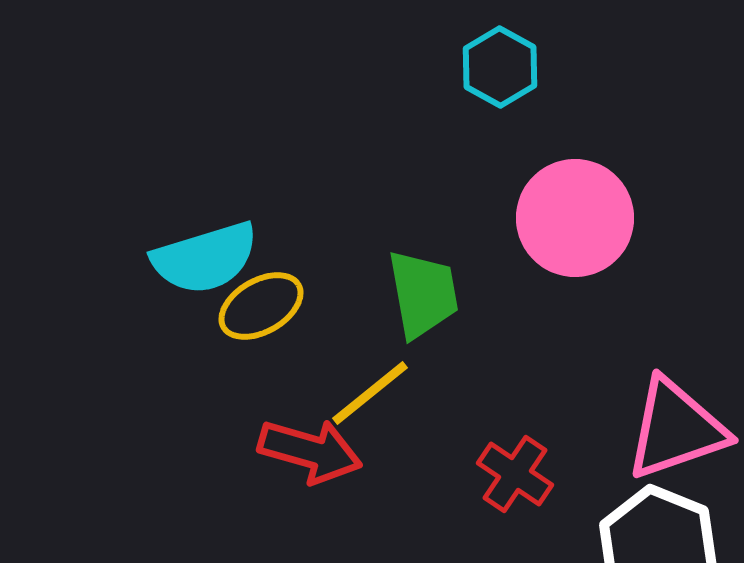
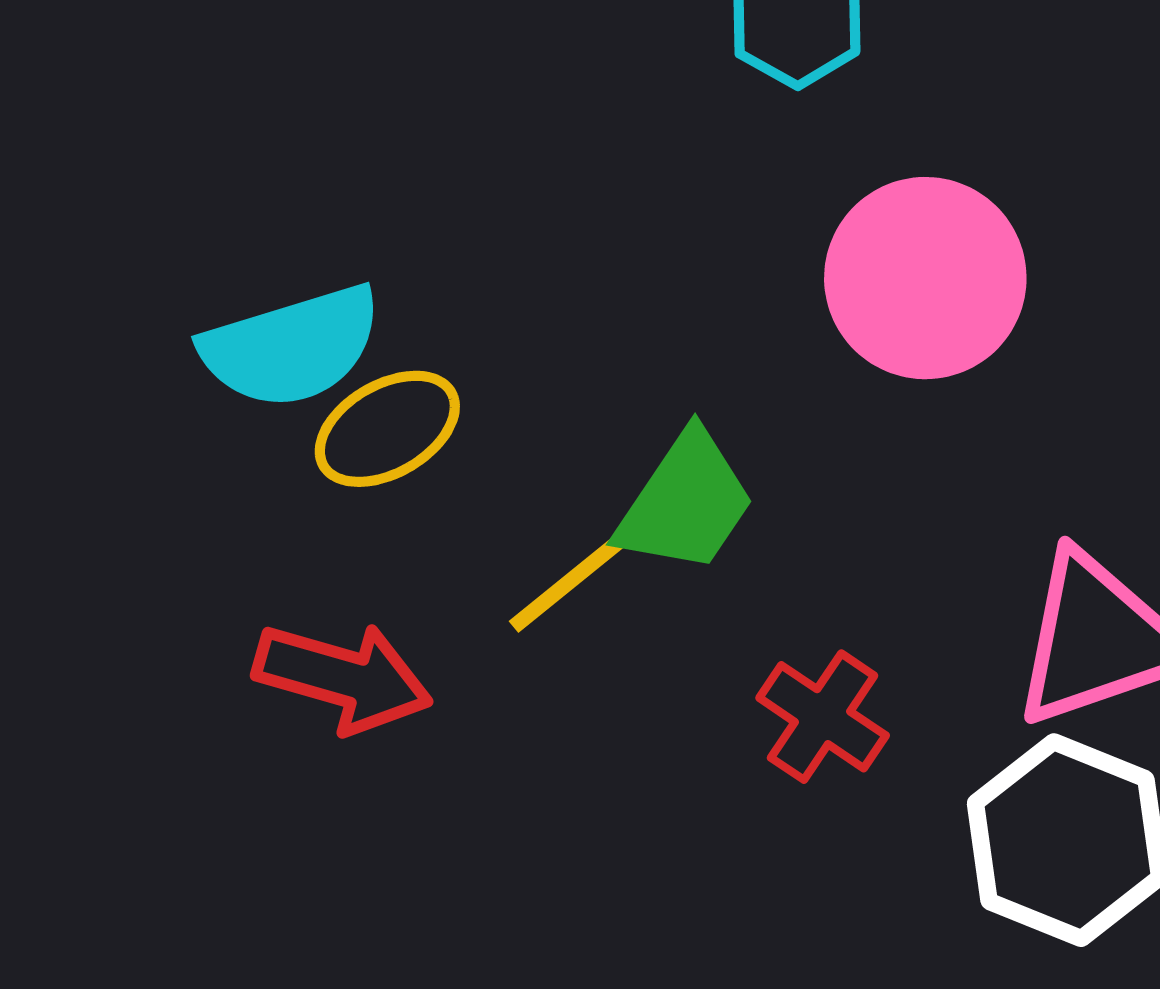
green trapezoid: (423, 294) -> (685, 503), moved, turned 44
red arrow: (310, 451) -> (343, 677), moved

